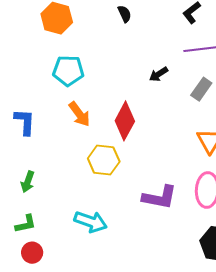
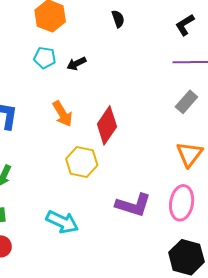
cyan pentagon: (68, 71) -> (45, 58), moved, size x0.7
black arrow: (159, 74) -> (76, 64), moved

